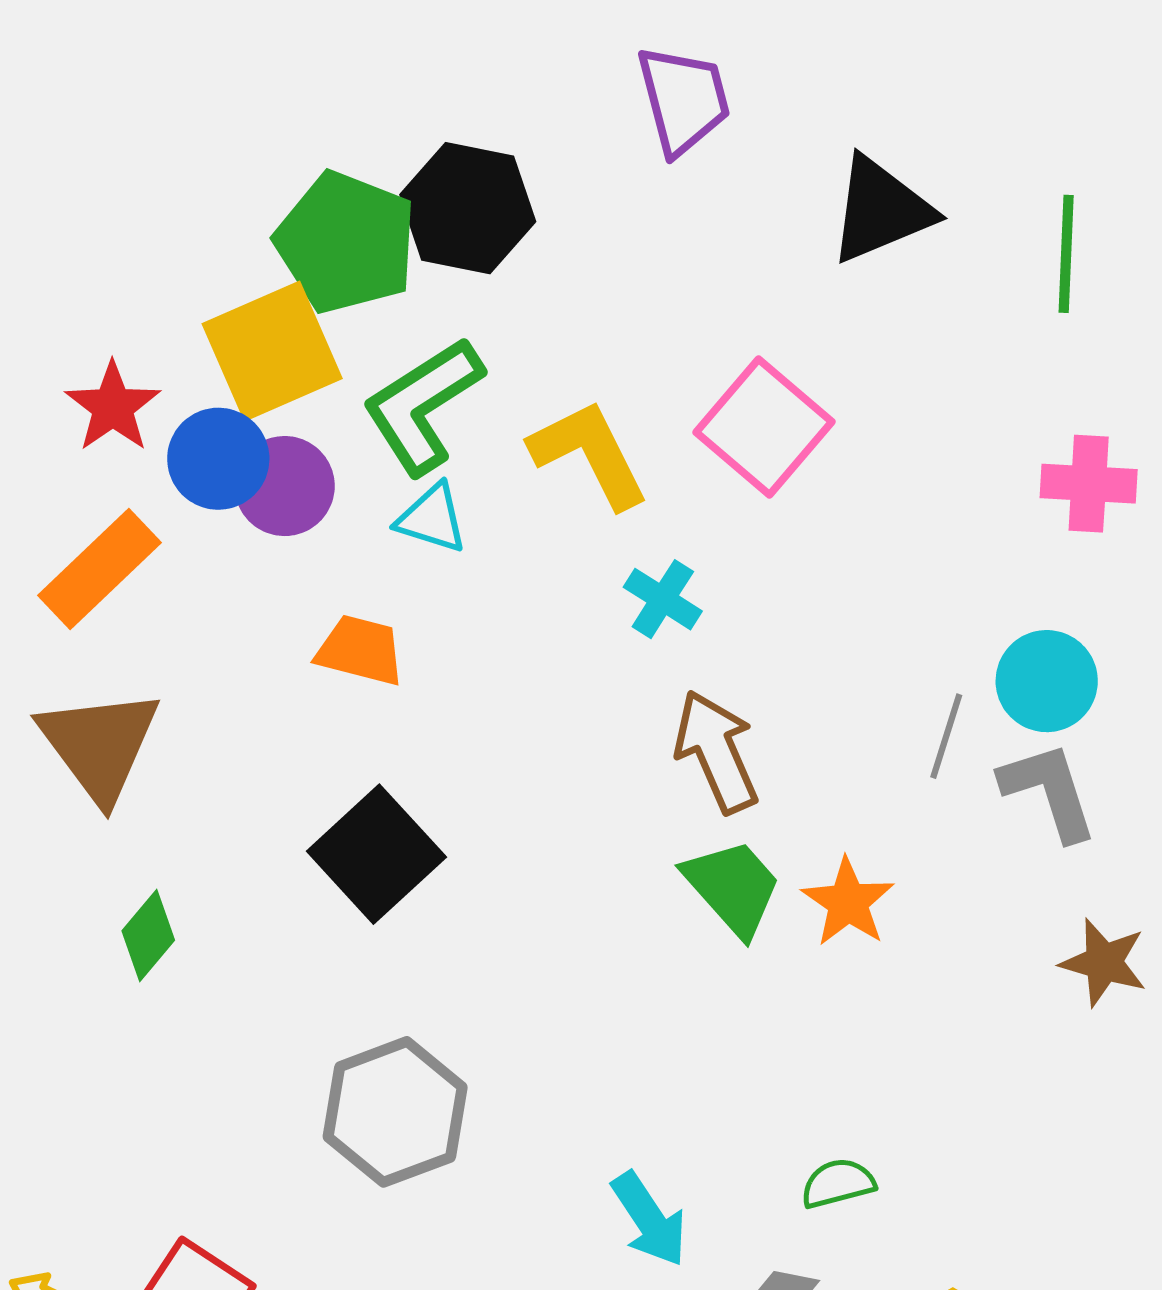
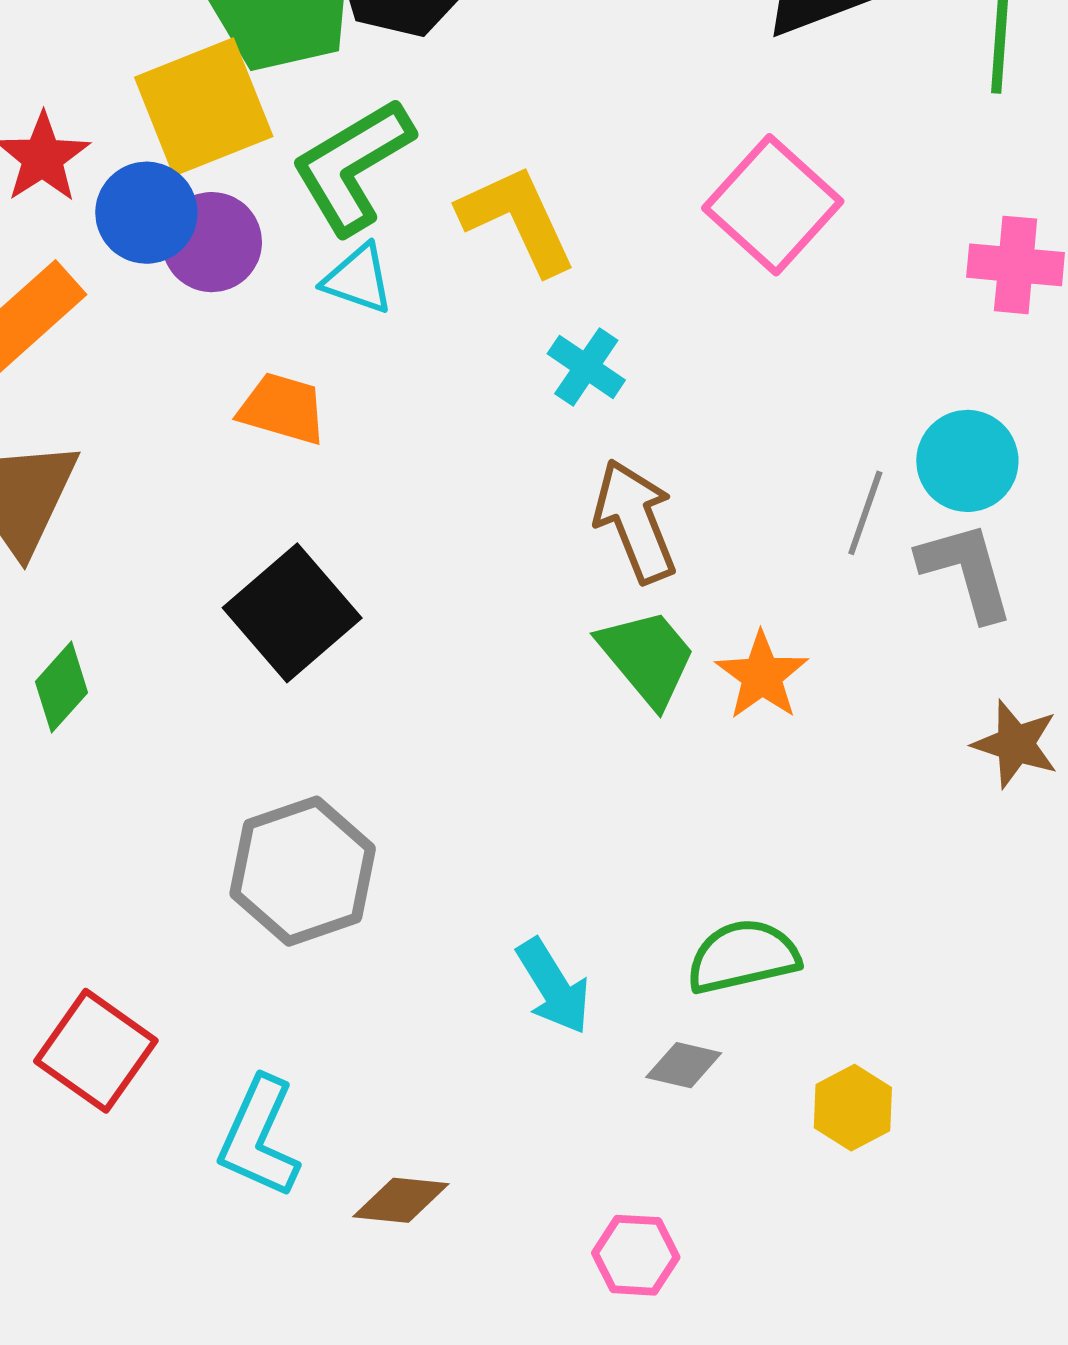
pink square: (764, 427) -> (773, 205), moved
green semicircle: (838, 1183) -> (743, 956), size x1.5

